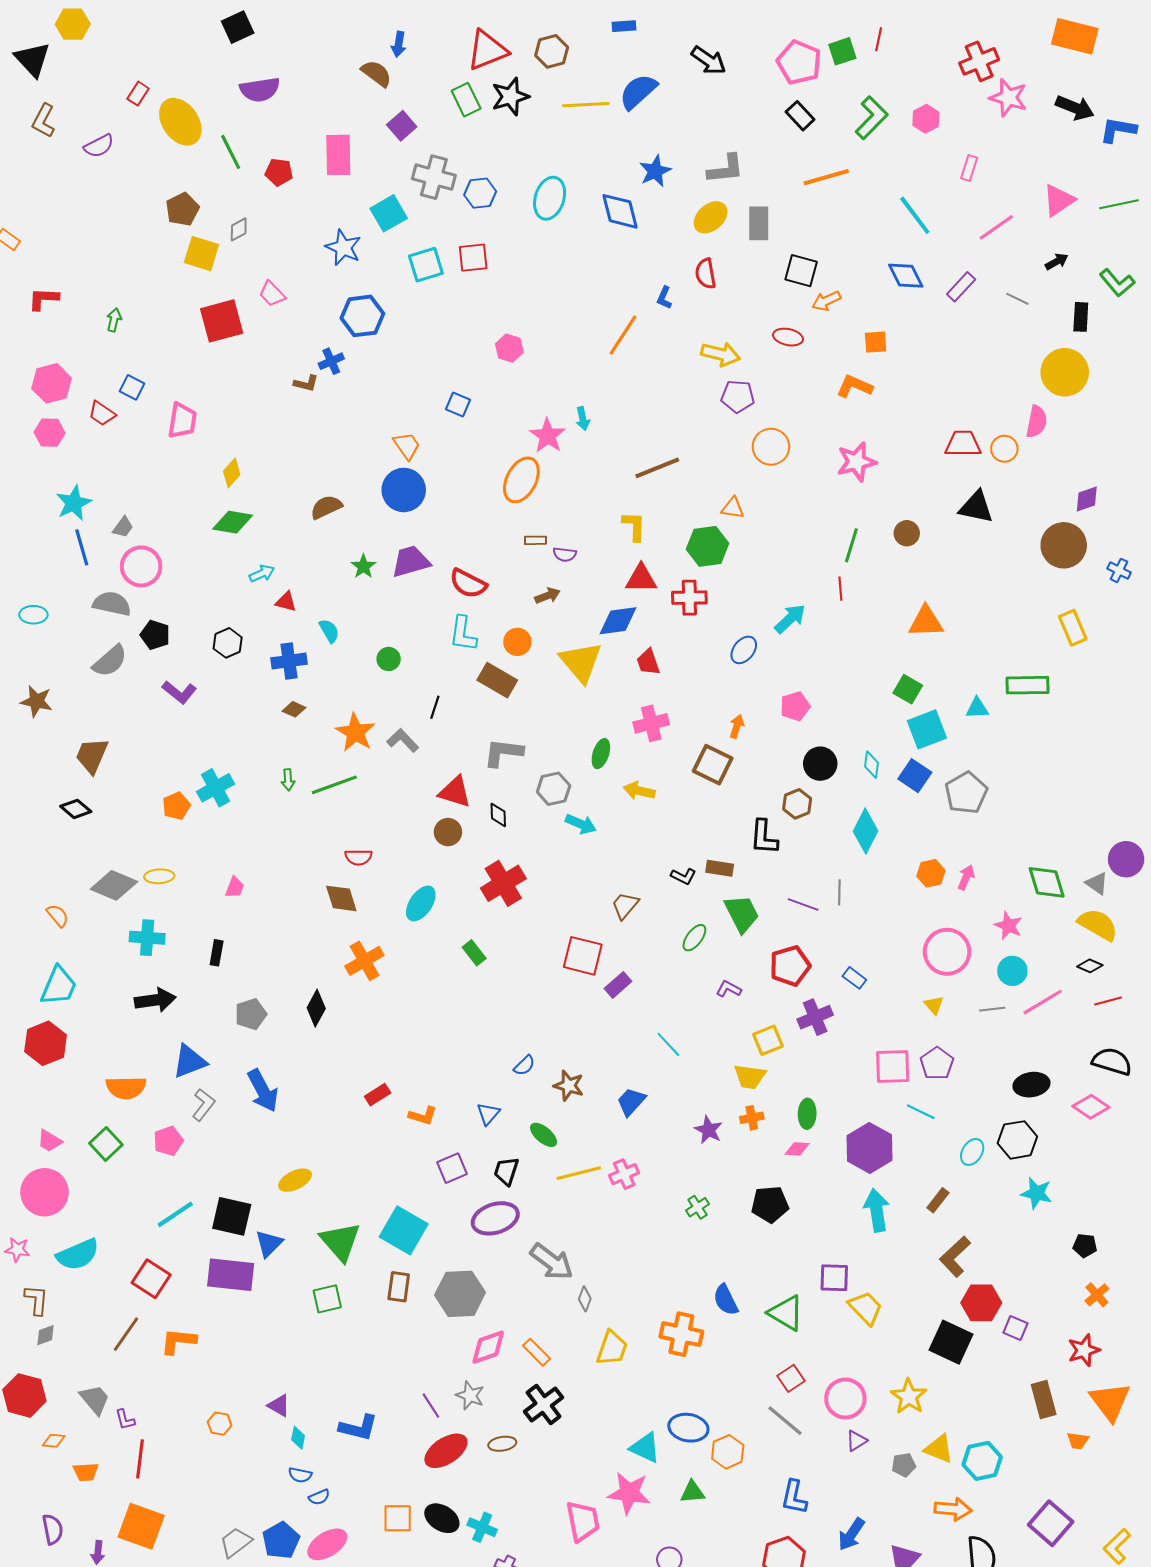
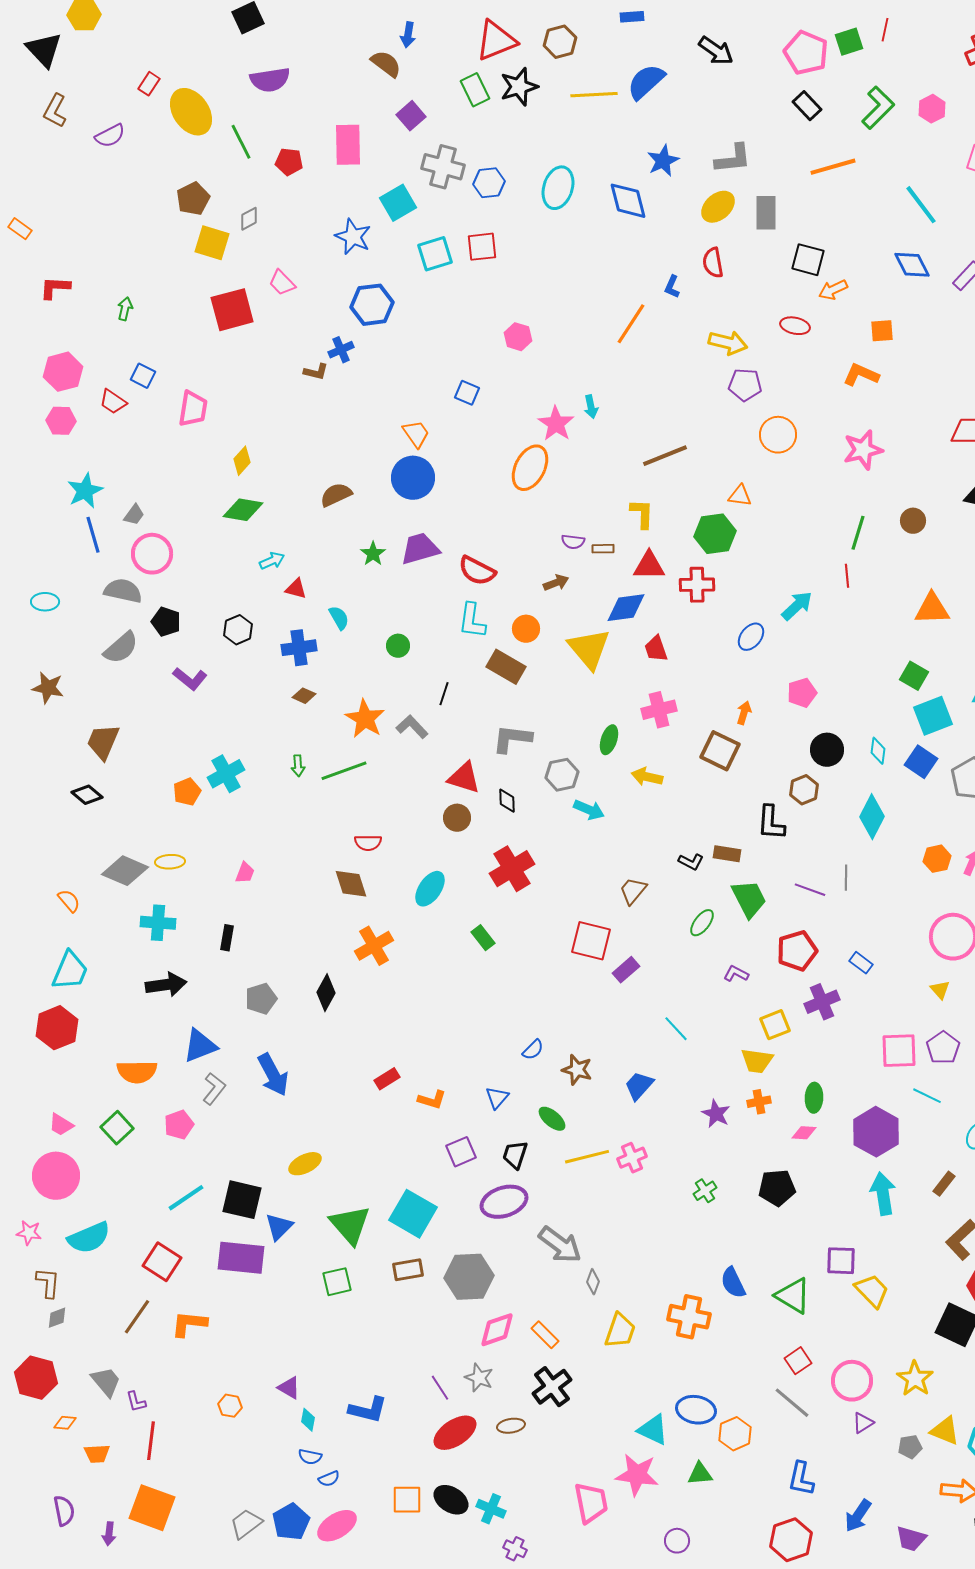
brown rectangle: (535, 540) -> (603, 549), moved
brown rectangle: (399, 1287) -> (408, 1270), turned 72

